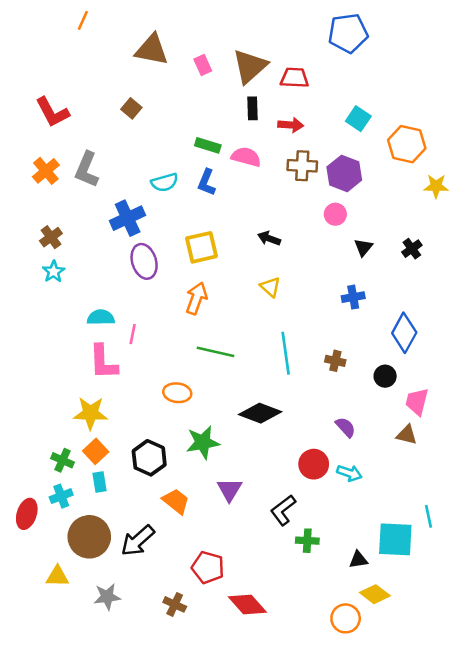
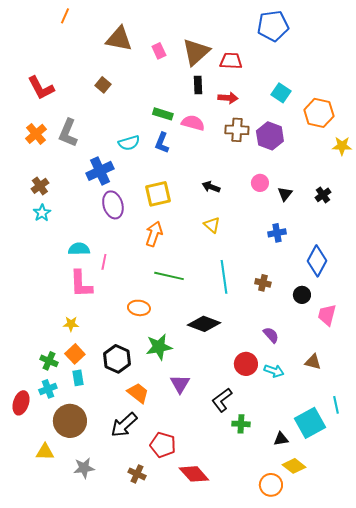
pink circle: (335, 214) -> (260, 183), moved
yellow star: (91, 413) -> (71, 324), size x0.6
brown triangle: (407, 435) -> (313, 362), moved
cyan square: (395, 539) -> (310, 423), turned -32
black arrow: (138, 541) -> (124, 425), moved

